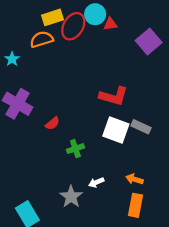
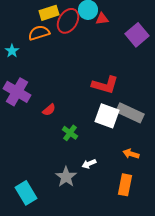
gray rectangle: (141, 127) -> (130, 113), size x1.5
green cross: (75, 149) -> (70, 133), turned -35
orange arrow: (134, 179) -> (131, 154), moved

